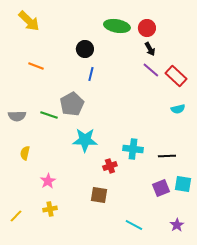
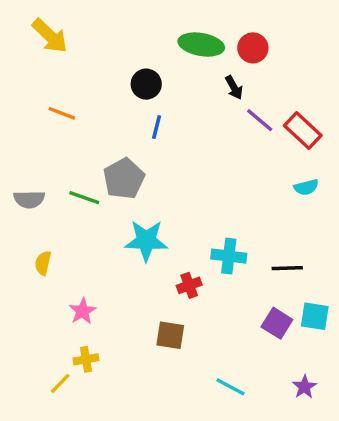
black arrow: (150, 49) -> (234, 88), moved
purple square: (161, 188) -> (277, 323), turned -36
yellow line: (16, 216) -> (60, 383), moved

